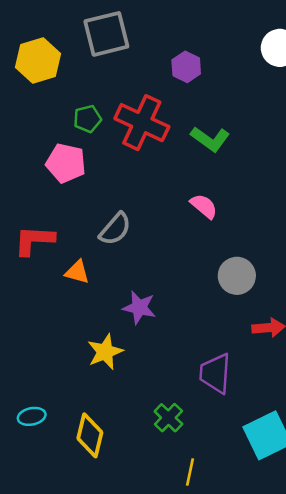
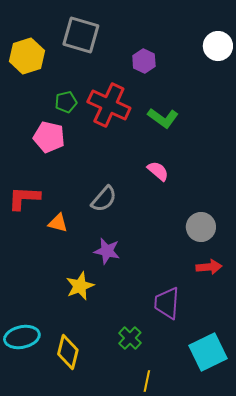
gray square: (106, 34) -> (81, 35), turned 30
gray semicircle: (115, 229) -> (104, 199), moved
gray circle: (237, 276) -> (201, 227), moved
cyan ellipse: (32, 416) -> (22, 337), size x1.6

